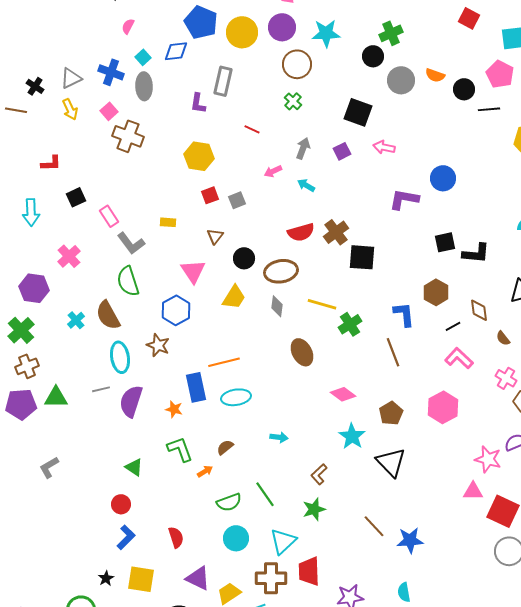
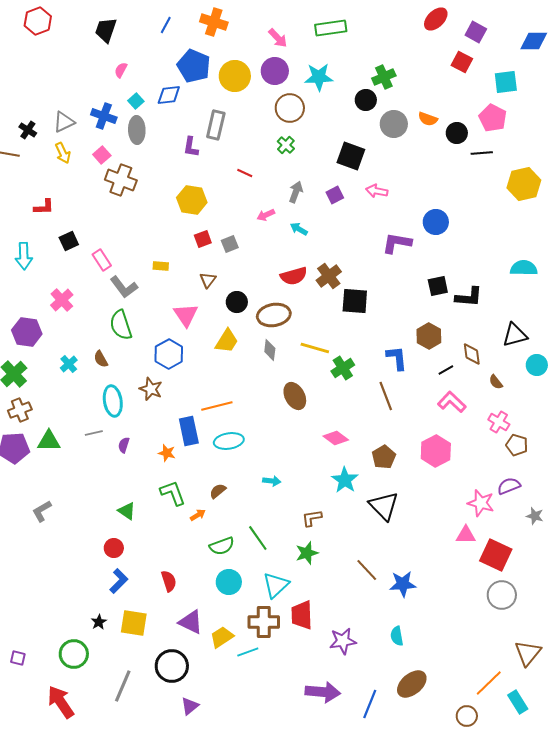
brown semicircle: (108, 315) -> (101, 359), size x0.6
purple semicircle: (131, 401) -> (124, 445), size x0.5
brown L-shape: (319, 474) -> (312, 518), turned 35

